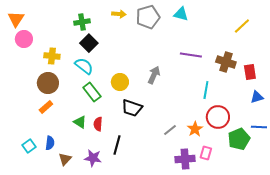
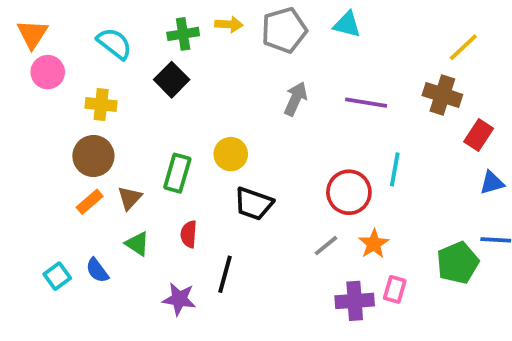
green cross: (82, 22) -> (183, 34), moved
brown cross: (226, 62) -> (442, 95), moved
cyan semicircle: (84, 66) -> (114, 43), moved
red rectangle: (250, 72) -> (479, 135), turned 42
gray arrow: (154, 75) -> (296, 99), moved
green rectangle: (92, 92) -> (177, 173), turned 54
red circle: (218, 117) -> (349, 192), moved
green triangle: (80, 122) -> (137, 244), moved
blue semicircle: (50, 143) -> (97, 270), turned 136
brown triangle: (65, 159) -> (130, 198), moved

